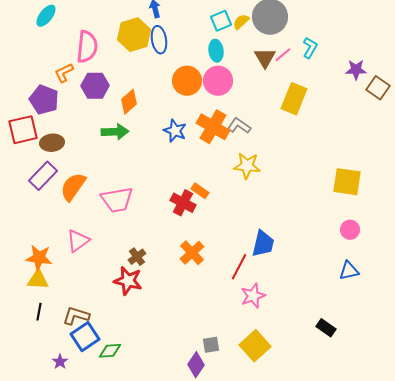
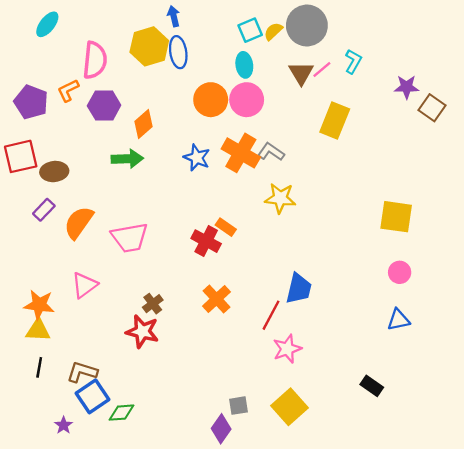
purple pentagon: (44, 100) -> (31, 102), moved
purple rectangle: (43, 176) -> (44, 210), size x0.7

